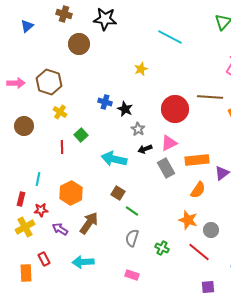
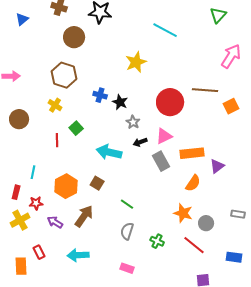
yellow star: (141, 69) -> (136, 62), size x1.5
brown hexagon: (49, 82) -> (64, 75), moved
brown square: (118, 193) -> (97, 183), moved

